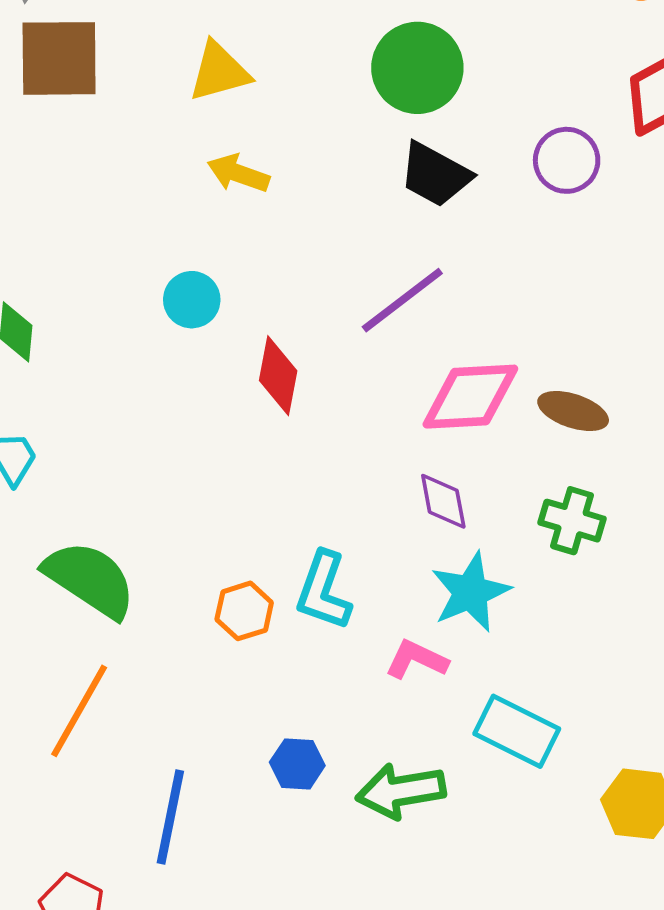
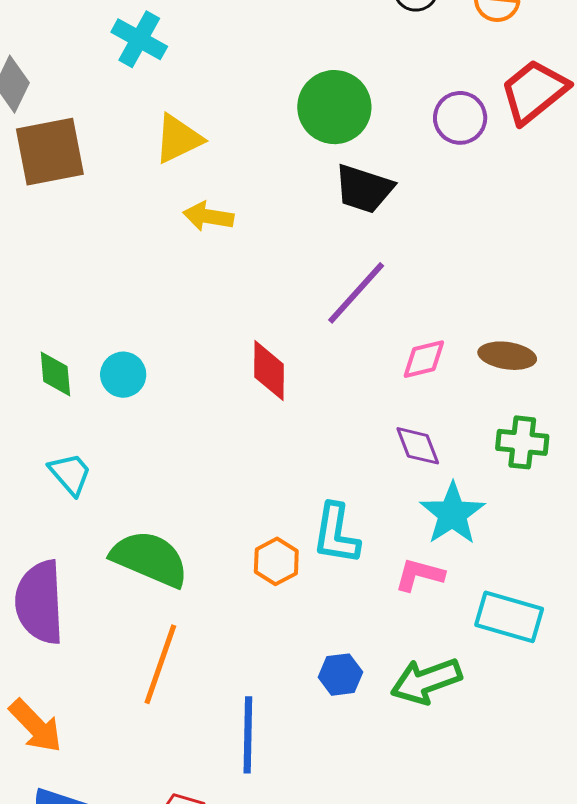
purple circle: (567, 160) -> (460, 118), moved
cyan circle: (192, 300) -> (123, 375), moved
pink diamond: (470, 397) -> (424, 359), size x0.6

